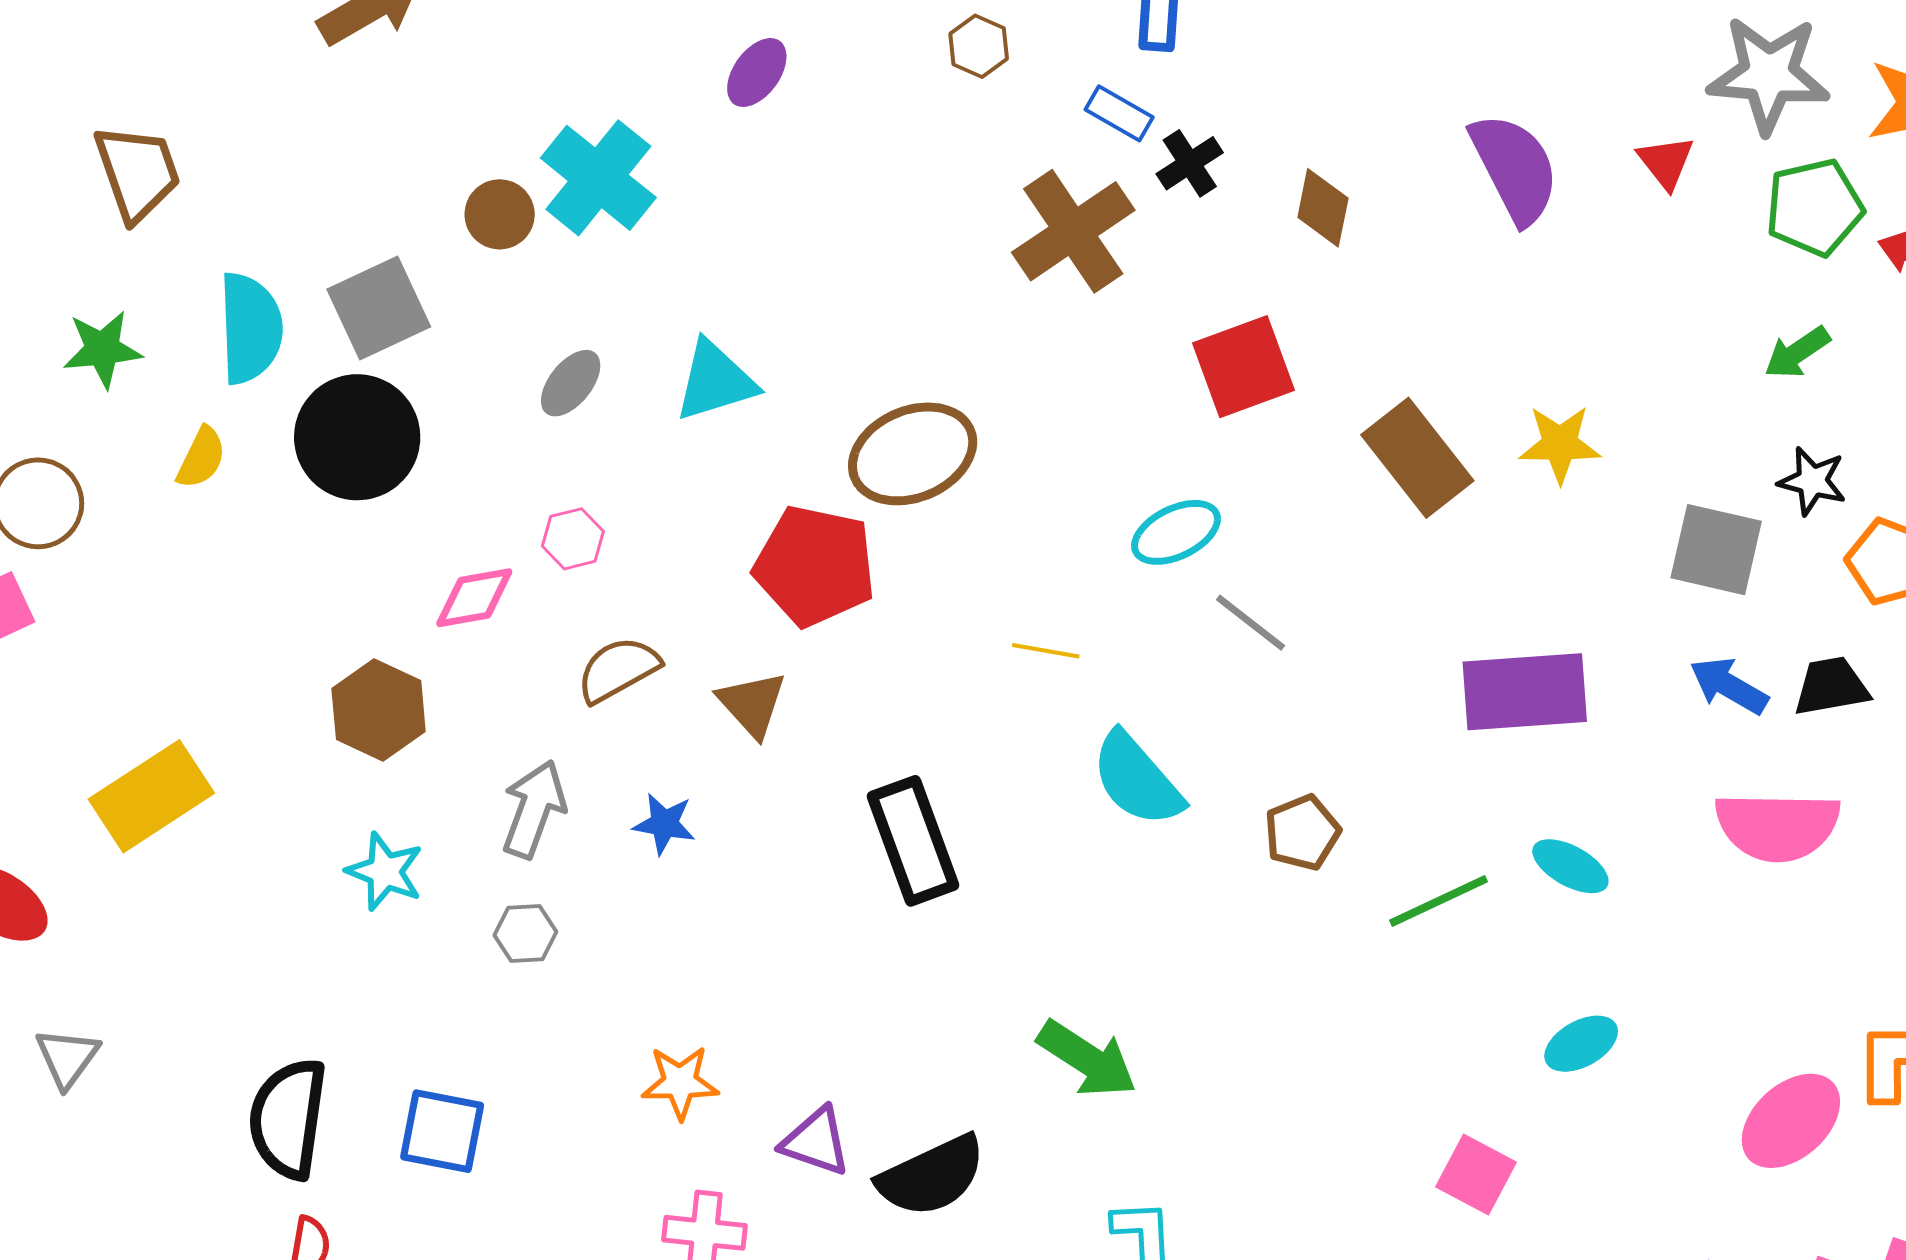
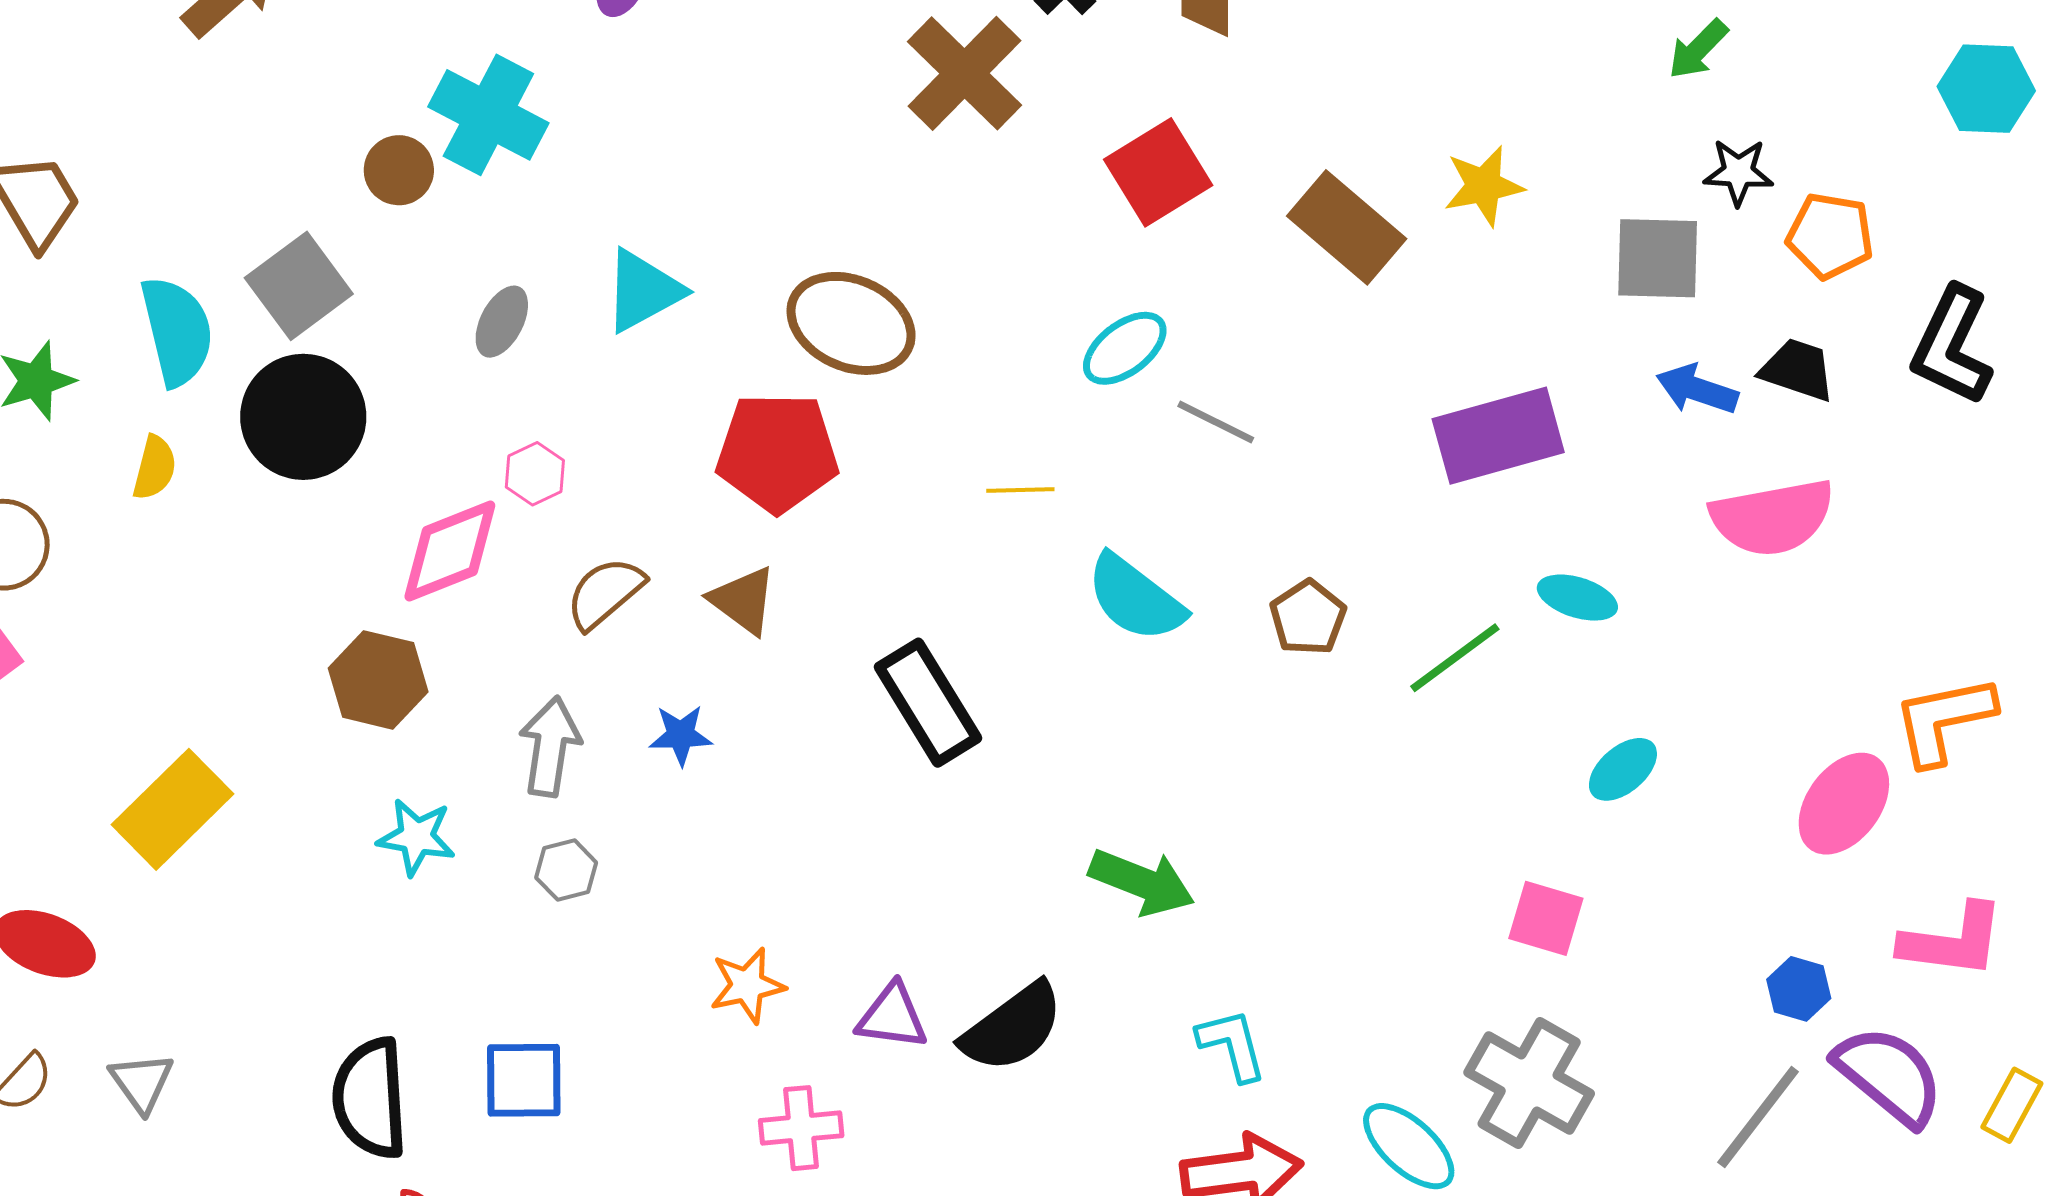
brown ellipse: (913, 454) -> (851, 323), turned 58
pink diamond: (474, 598) -> (450, 551), size x1.4
black trapezoid: (1831, 686) -> (1798, 370), turned 40

